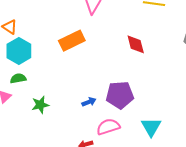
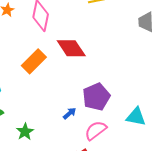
red diamond: (136, 44) -> (71, 48), moved, size x1.4
cyan triangle: (151, 127) -> (136, 117), turned -30

